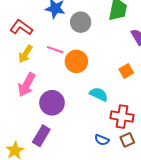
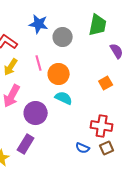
pink line: (55, 50) -> (39, 63), turned 56
cyan semicircle: (99, 94) -> (64, 98), moved

